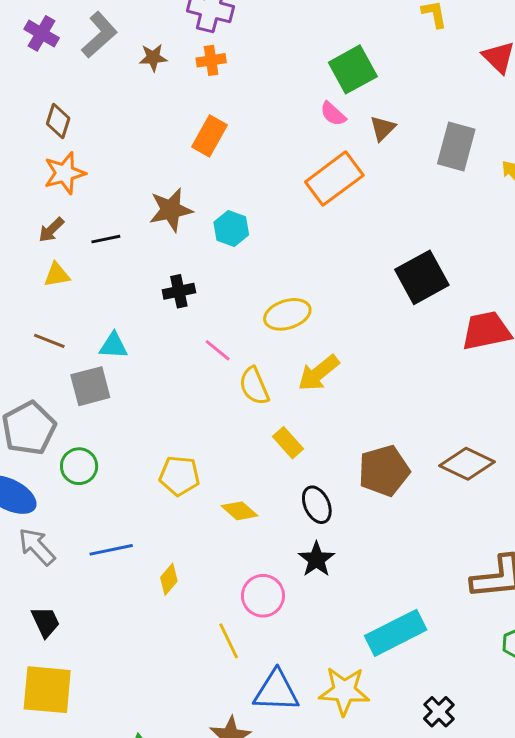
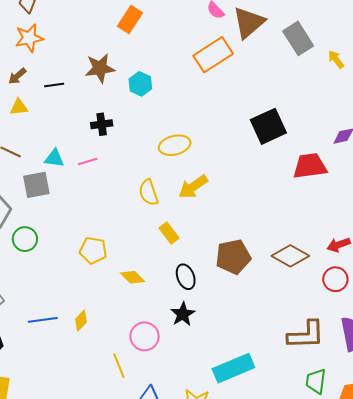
brown triangle: (383, 128) -> (249, 23), size x1.8
gray rectangle: (456, 146) -> (298, 38), turned -52
pink line: (218, 350) -> (88, 162), moved, turned -60
blue line: (111, 550) -> (43, 320), moved

